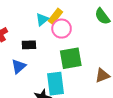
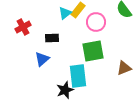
pink circle: (62, 29) -> (96, 22), moved

